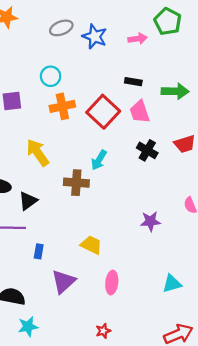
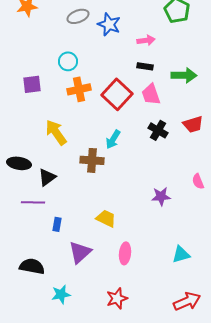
pink arrow: (138, 39) -> (146, 40), moved
cyan star: (28, 327) -> (61, 294), moved
red star: (103, 331) -> (117, 298), size x1.5

